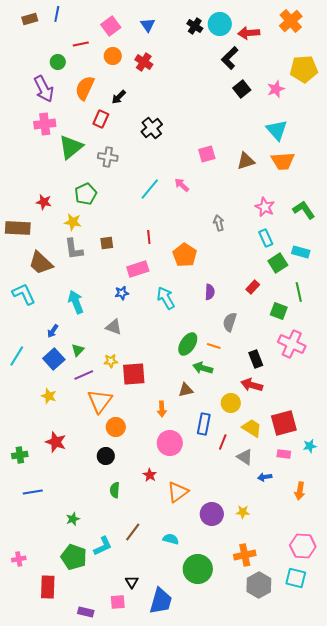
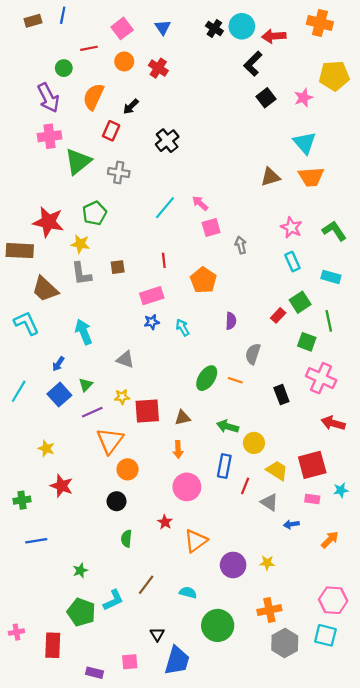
orange cross: (291, 21) -> (320, 23), turned -35
pink square: (207, 154) -> (211, 227), moved
red star: (44, 202) -> (48, 222), size x1.8
green square: (278, 263) -> (300, 302), moved
blue star: (122, 293) -> (152, 322), moved
cyan arrow: (166, 298) -> (182, 328), size x0.7
green arrow: (203, 368) -> (228, 426), moved
red arrow: (252, 385) -> (333, 423), moved
brown triangle: (186, 390) -> (182, 418), moved
yellow star: (49, 396) -> (46, 448), moved
orange arrow: (300, 491) -> (330, 540), turned -144
pink cross: (19, 559) -> (16, 632), moved
black triangle: (132, 582) -> (157, 634), moved

